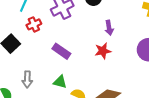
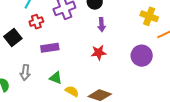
purple arrow: (109, 28) -> (102, 25), moved
purple rectangle: (61, 51) -> (50, 48), moved, turned -48

